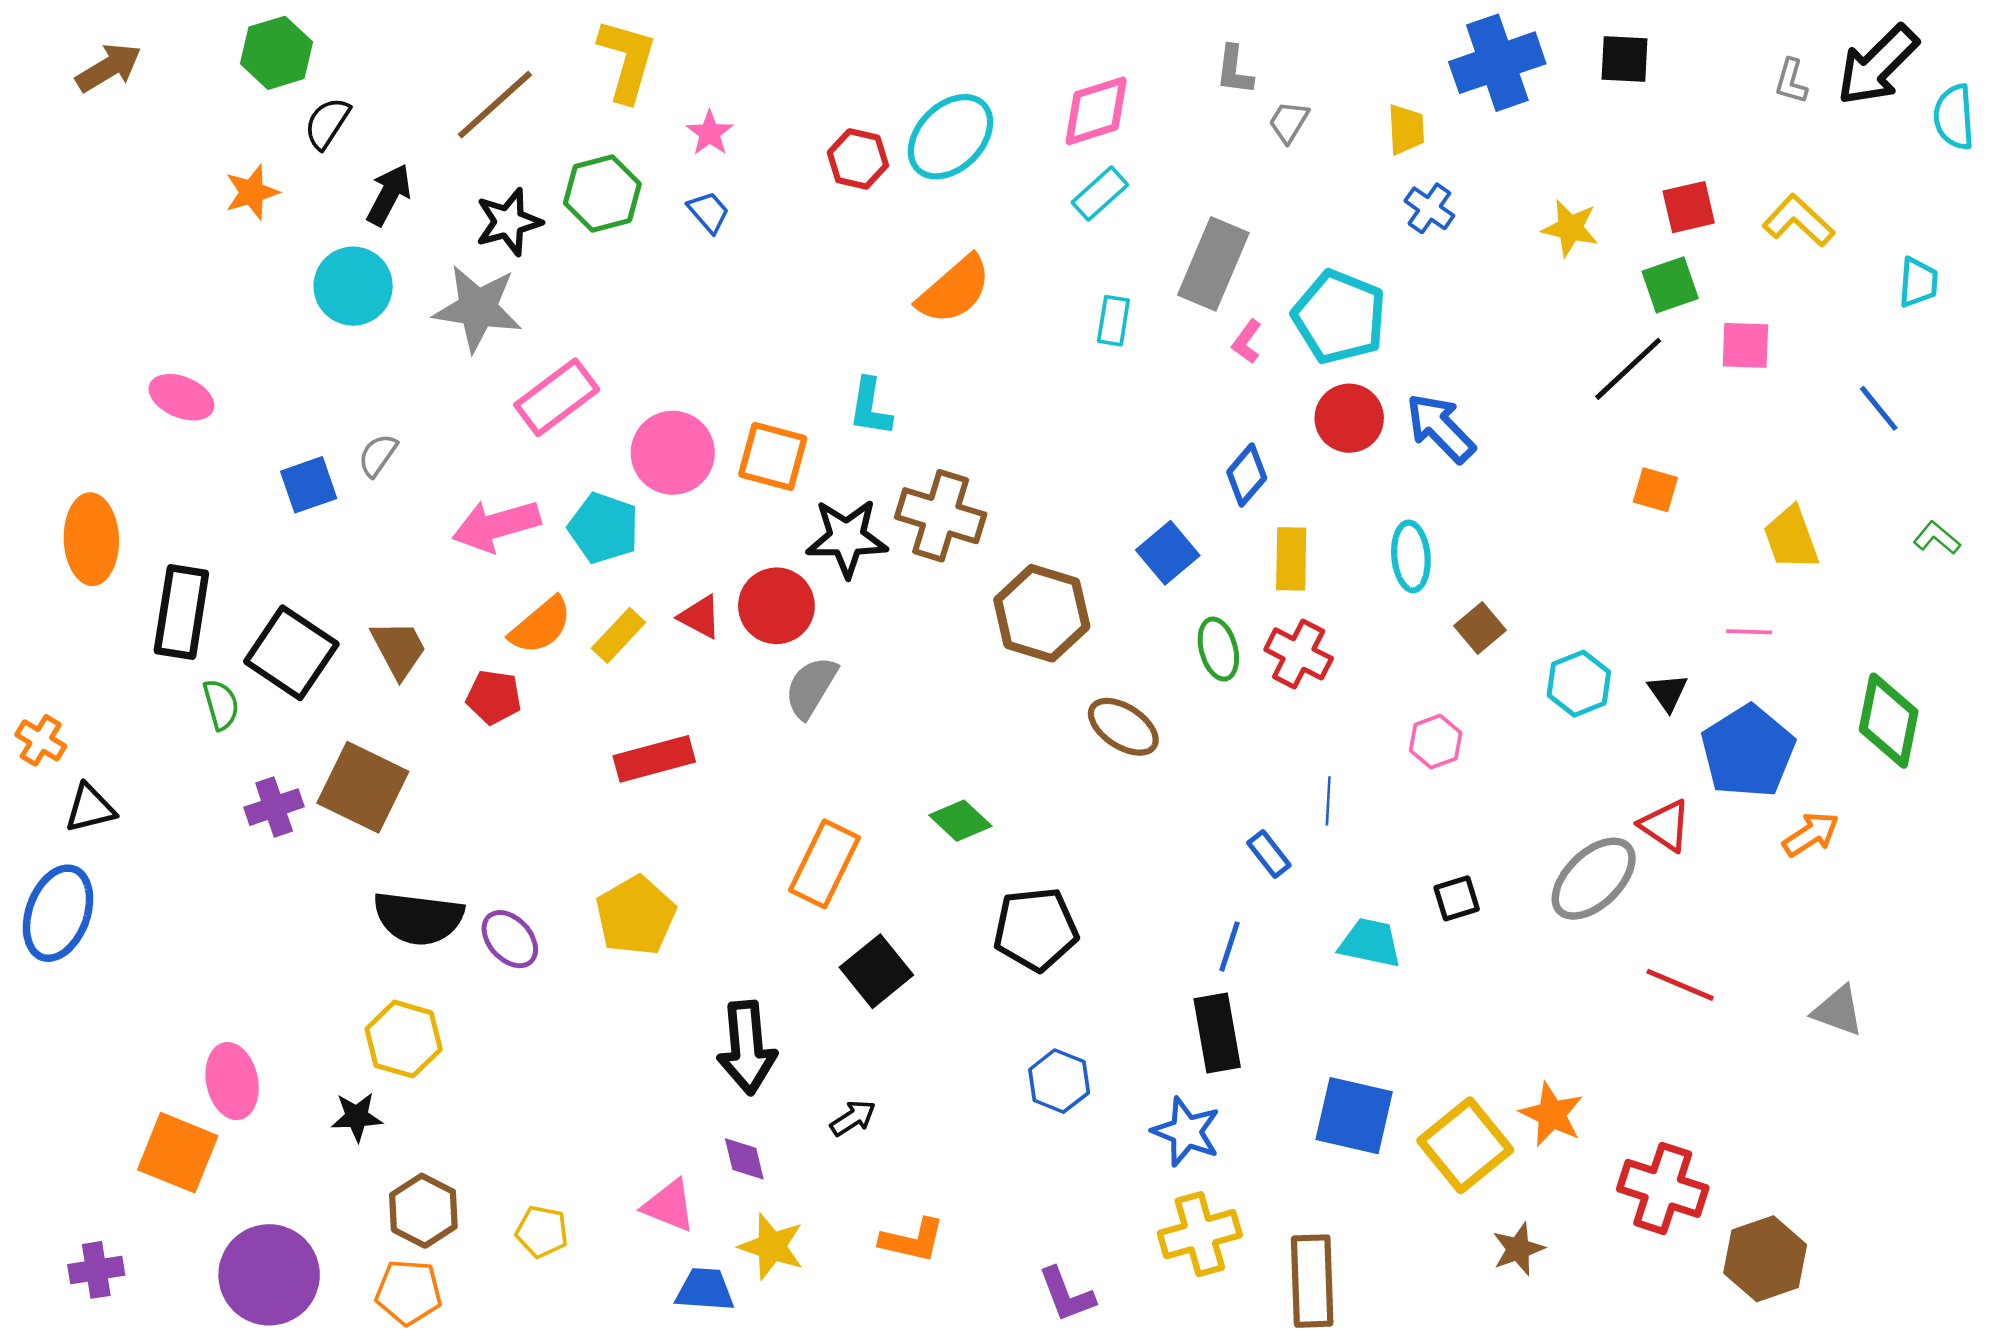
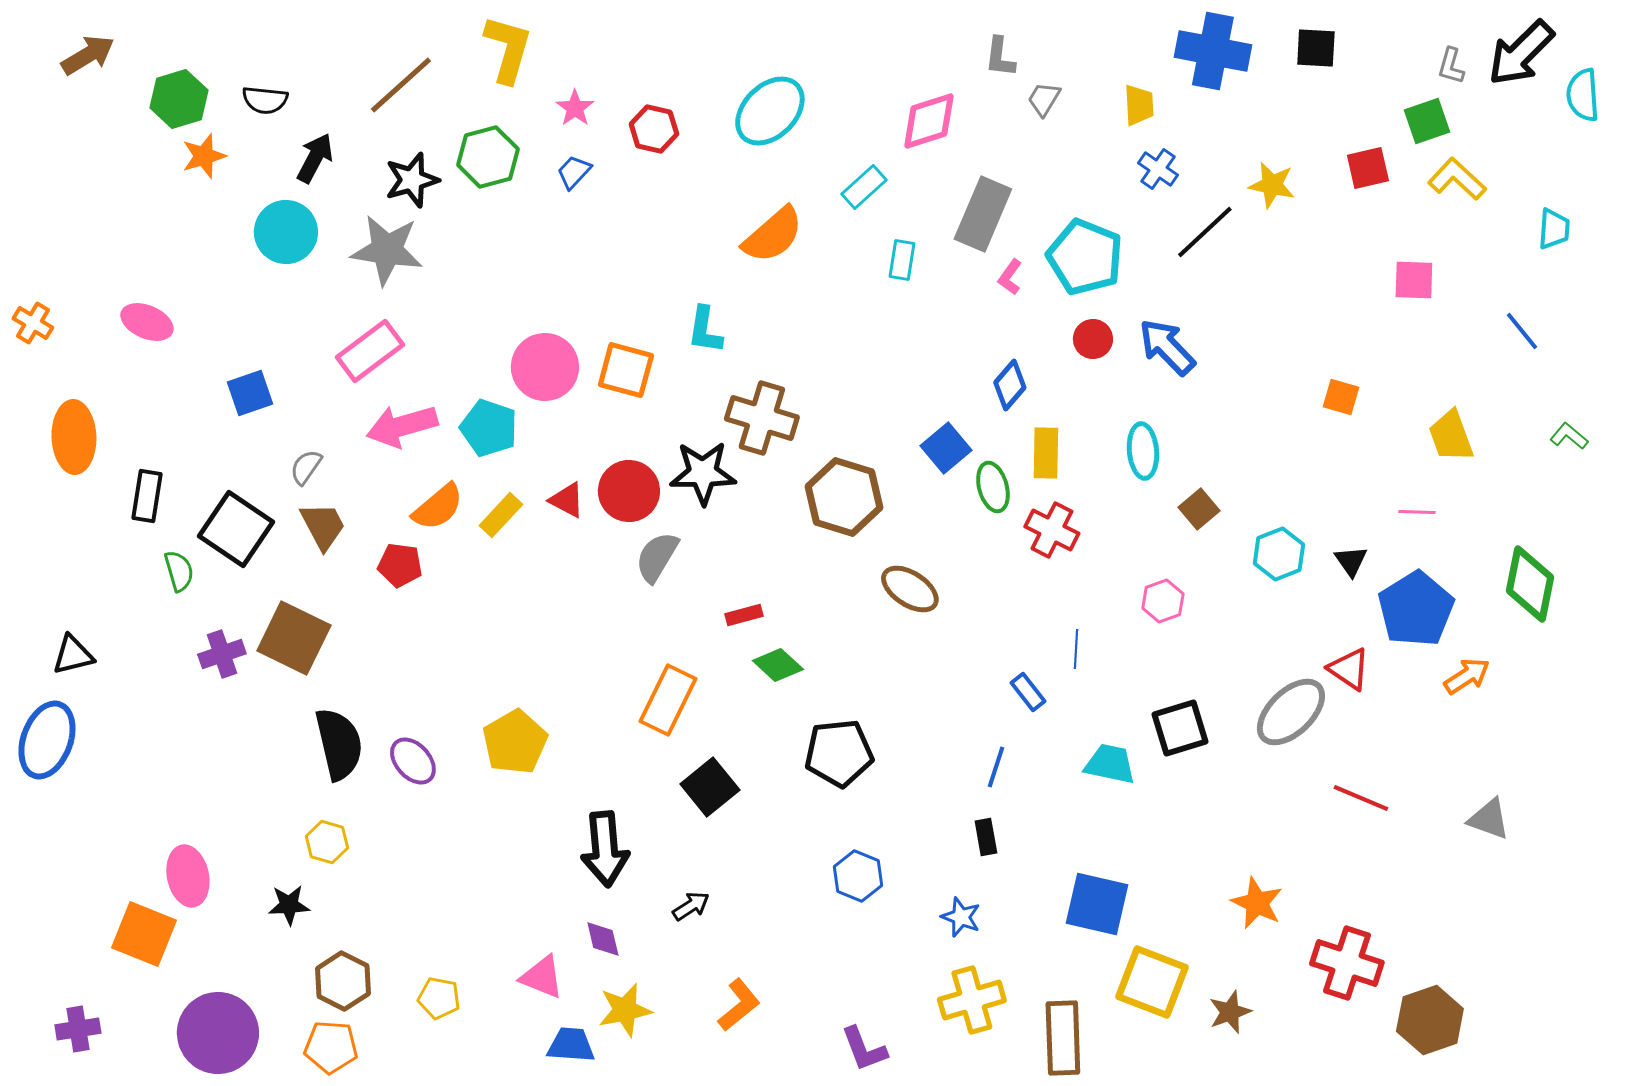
green hexagon: (277, 53) -> (179, 99), moved
blue cross: (1497, 63) -> (1213, 51), turned 30
pink diamond: (1096, 111) -> (929, 121), moved
black semicircle: (327, 123) -> (265, 100), turned -117
red hexagon: (858, 159) -> (654, 129), moved
cyan rectangle: (1100, 194) -> (864, 187), moved
blue trapezoid: (709, 212) -> (574, 172), turned -96
green square: (1670, 285) -> (1427, 121), moved
black line: (1628, 369) -> (1205, 232), moved
pink rectangle: (557, 397) -> (370, 351), moved
red circle: (1349, 418) -> (1093, 339), size x0.7
gray semicircle: (378, 455) -> (306, 467), moved
black star: (847, 538) -> (703, 473), moved
black rectangle: (181, 612) -> (147, 496), size x0.7
green ellipse: (1218, 649) -> (993, 487), moved
orange cross: (41, 740) -> (33, 323), moved
red rectangle: (654, 759) -> (744, 615), moved, size x0.6
black square: (1457, 898) -> (1180, 728), size x1.5
black semicircle: (418, 918) -> (339, 744), turned -110
black rectangle: (1217, 1033) -> (986, 837), size x0.6
yellow hexagon: (404, 1039) -> (327, 842), size x0.7
blue star: (1186, 1132) -> (961, 917), size x0.7
yellow square: (1465, 1145) -> (1152, 982), moved, turned -30
orange L-shape: (912, 1240) -> (739, 1005), turned -52
yellow star: (772, 1246) -> (625, 1010), turned -30

